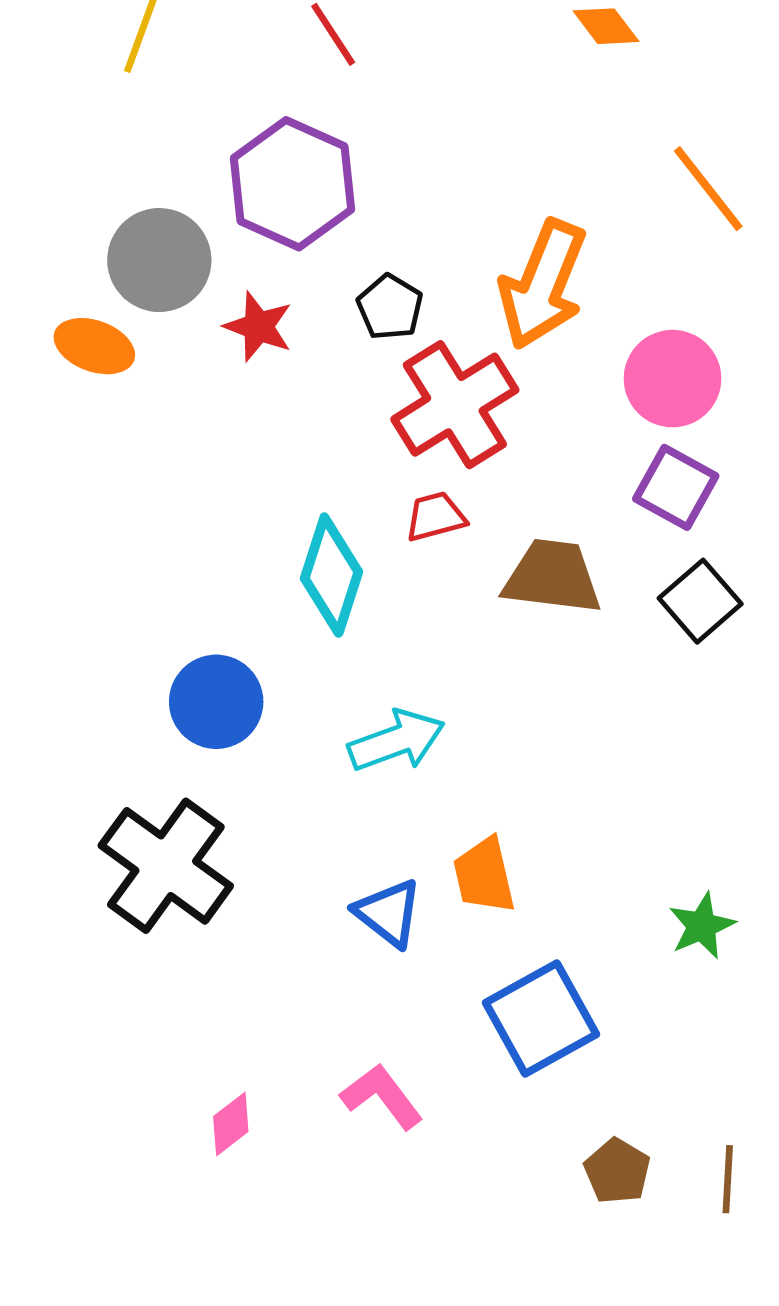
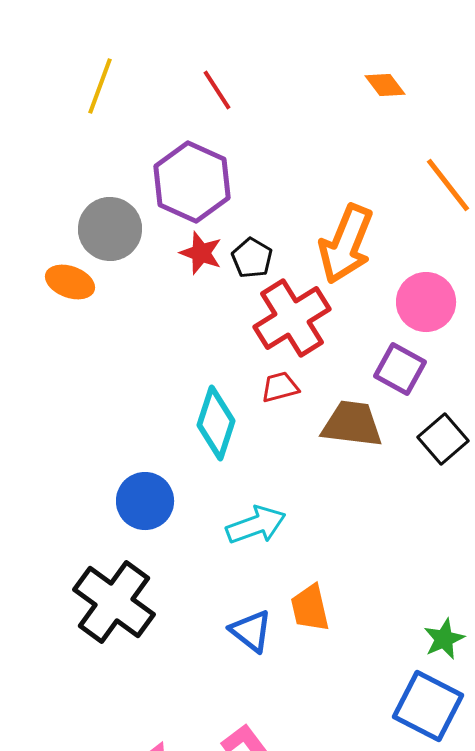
red star: (258, 327) -> (201, 253), moved
purple square: (676, 487) -> (400, 369), moved
blue square: (541, 1018) -> (428, 706), moved, turned -34

